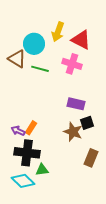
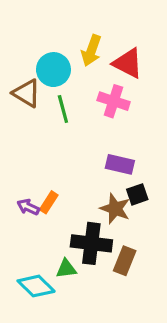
green line: (40, 69) -> (63, 109), turned 60
black cross: (27, 153) -> (91, 243), moved
brown rectangle: (91, 158) -> (125, 261), moved

